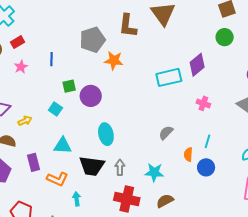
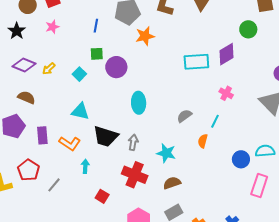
green circle: (225, 37) -> (248, 29), moved
blue line: (52, 59) -> (96, 26), moved
orange star: (114, 61) -> (145, 36), turned -30
yellow arrow: (25, 121) -> (49, 69), moved, turned 152
cyan ellipse: (106, 134) -> (139, 103), moved
cyan line: (208, 141) -> (215, 121), moved
purple rectangle: (33, 162) -> (42, 135), moved
blue circle: (206, 167) -> (241, 159), moved

